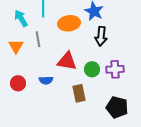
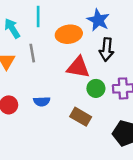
red triangle: (67, 61) -> (78, 67), moved
brown rectangle: (79, 93) -> (81, 117), turned -48

